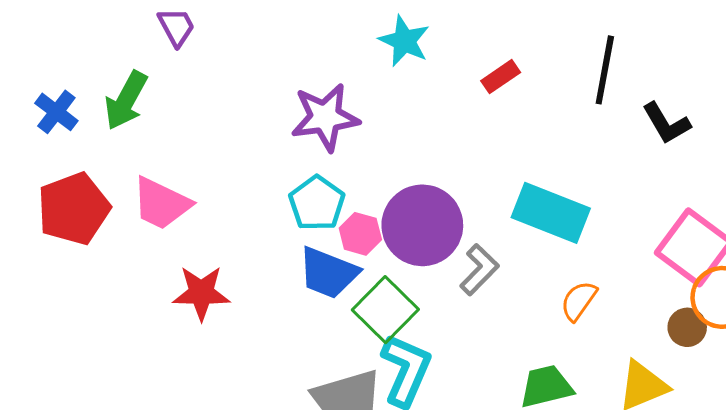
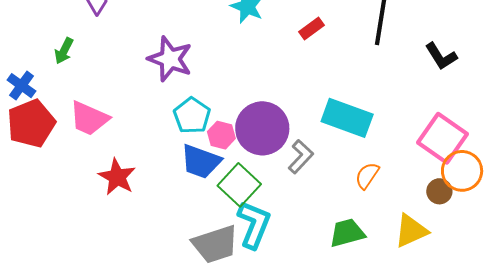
green arrow: (126, 100) -> (64, 51), size x0.7
blue cross: (56, 112) -> (21, 86), moved
purple star: (325, 117) -> (170, 59), moved, turned 30
black L-shape: (666, 123) -> (441, 56), moved
red star: (201, 293) -> (117, 177), turned 30

